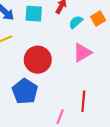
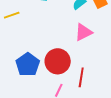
red circle: (38, 60) -> (58, 61), moved

